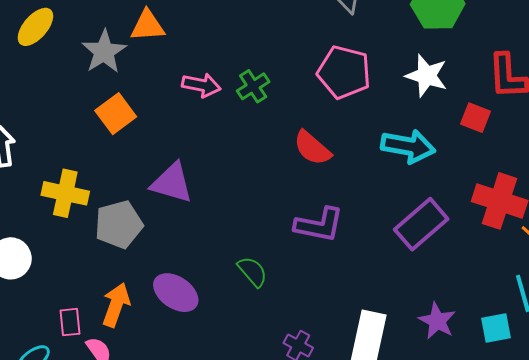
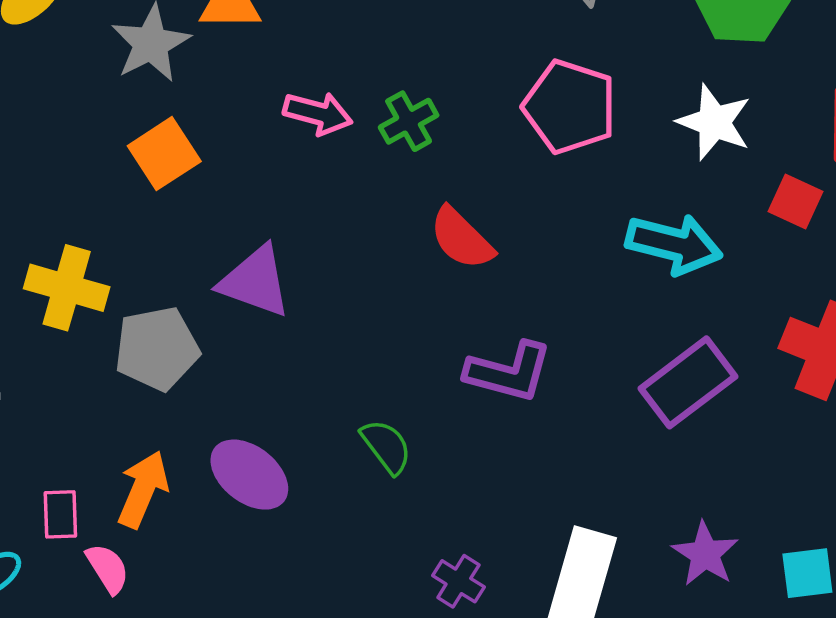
red semicircle: (312, 148) -> (461, 238), moved

